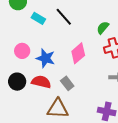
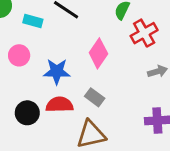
pink circle: (22, 51) -> (19, 55), moved

